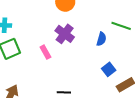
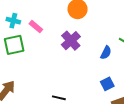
pink rectangle: (45, 52) -> (36, 27), moved, turned -32

